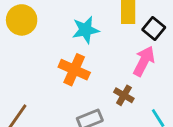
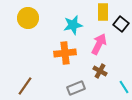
pink arrow: (144, 61) -> (99, 44), moved
orange cross: (74, 70) -> (65, 53), turned -30

